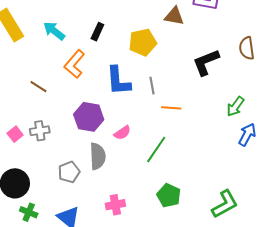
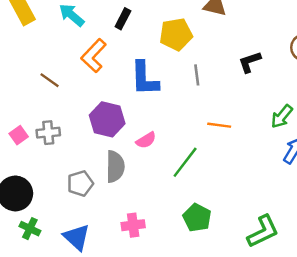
black L-shape: (206, 62) -> (250, 62), size x0.7
gray line: (152, 86) -> (197, 75), moved
orange line: (171, 108) -> (219, 125), moved

